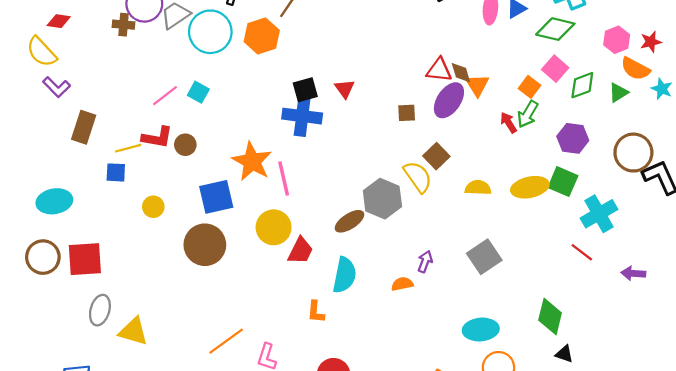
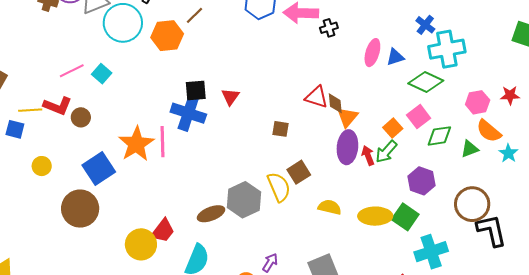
red star: (651, 42) -> (510, 95), moved
purple ellipse: (449, 100) -> (347, 147), moved, turned -40
pink line: (284, 178) -> (162, 142), moved
blue square: (216, 197) -> (99, 169), turned -32
yellow circle: (274, 227) -> (141, 244), moved

